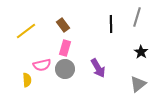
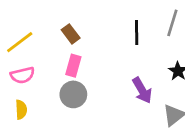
pink semicircle: (42, 65) -> (22, 75), moved
purple arrow: (98, 68) -> (142, 90), moved

